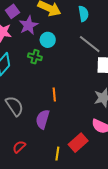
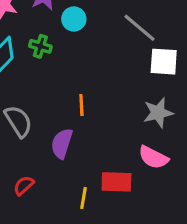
green cross: (35, 57) -> (40, 46), moved
red rectangle: (78, 143) -> (116, 182), turned 42

